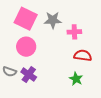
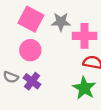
pink cross: (74, 32) -> (84, 36), size x1.5
green star: (76, 79) -> (84, 88), size x1.5

